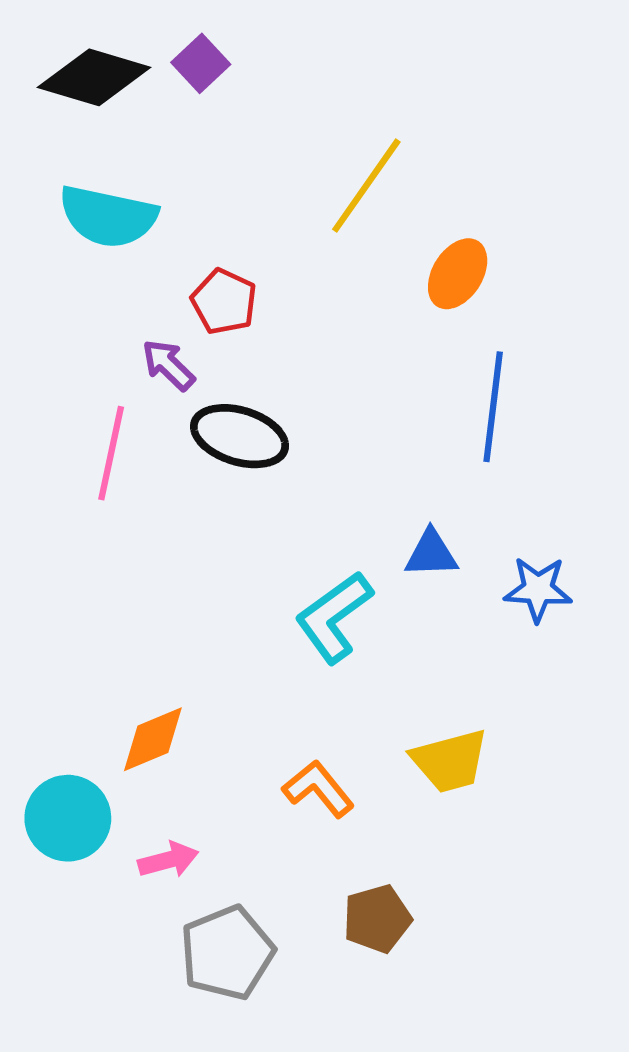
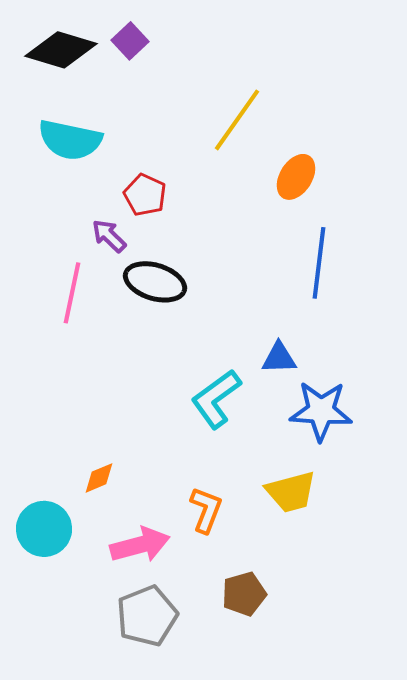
blue star: (538, 589) -> (321, 411), moved, size x1.4
orange diamond: (153, 739) -> (99, 478), size x0.7
orange L-shape: (318, 789) -> (206, 510), turned 60
pink arrow: (168, 860) -> (140, 545), moved, size x1.5

